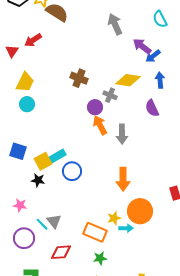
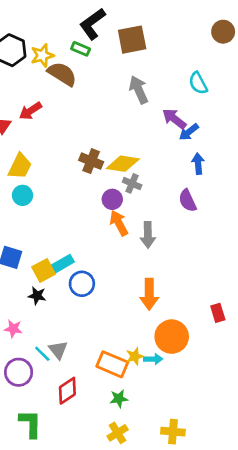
yellow diamond: (128, 80) -> (123, 164), moved
yellow star: (114, 218) -> (135, 356), moved
red diamond: (61, 252) -> (67, 391), turned -30

